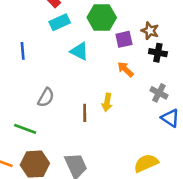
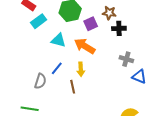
blue line: (23, 51) -> (57, 68), moved, turned 56
orange arrow: (125, 69) -> (85, 46), moved, size x1.5
yellow arrow: (107, 102) -> (81, 69), moved

